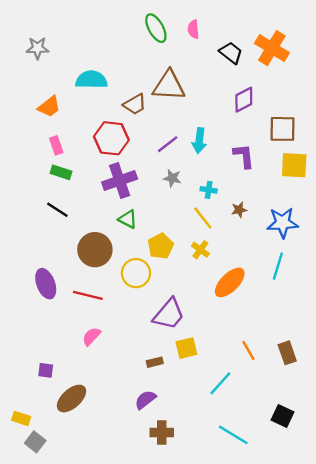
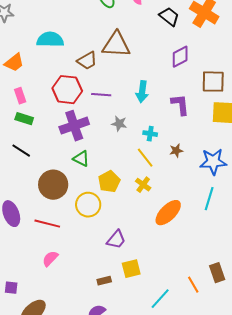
purple line: (168, 144) -> (101, 95), moved, turned 42
purple trapezoid: (169, 314) -> (116, 240), size x0.7
orange line: (248, 350) -> (193, 285), moved

